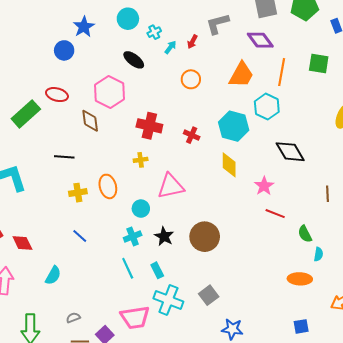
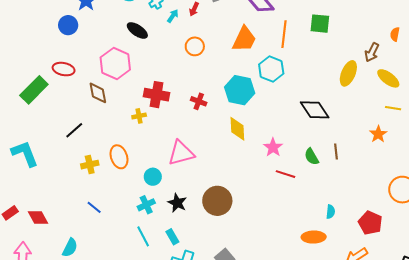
black diamond: (290, 152) -> (315, 110), moved
black line: (64, 157) -> (74, 130), turned -42
yellow cross: (141, 160) -> (139, 116), moved
green semicircle: (305, 234) -> (312, 157), moved

